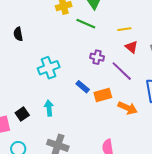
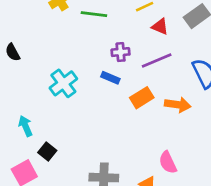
purple line: (122, 71) -> (157, 60), turned -50
blue rectangle: (83, 87) -> (110, 78), moved
cyan arrow: (49, 108) -> (25, 126), moved

